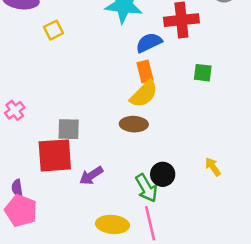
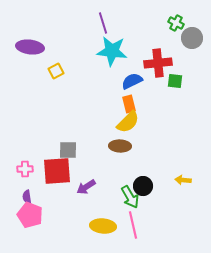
green square: (203, 73) -> (175, 81), moved
pink cross: (15, 110) -> (25, 169), moved, turned 35
yellow arrow: (213, 167) -> (183, 180), turned -49

